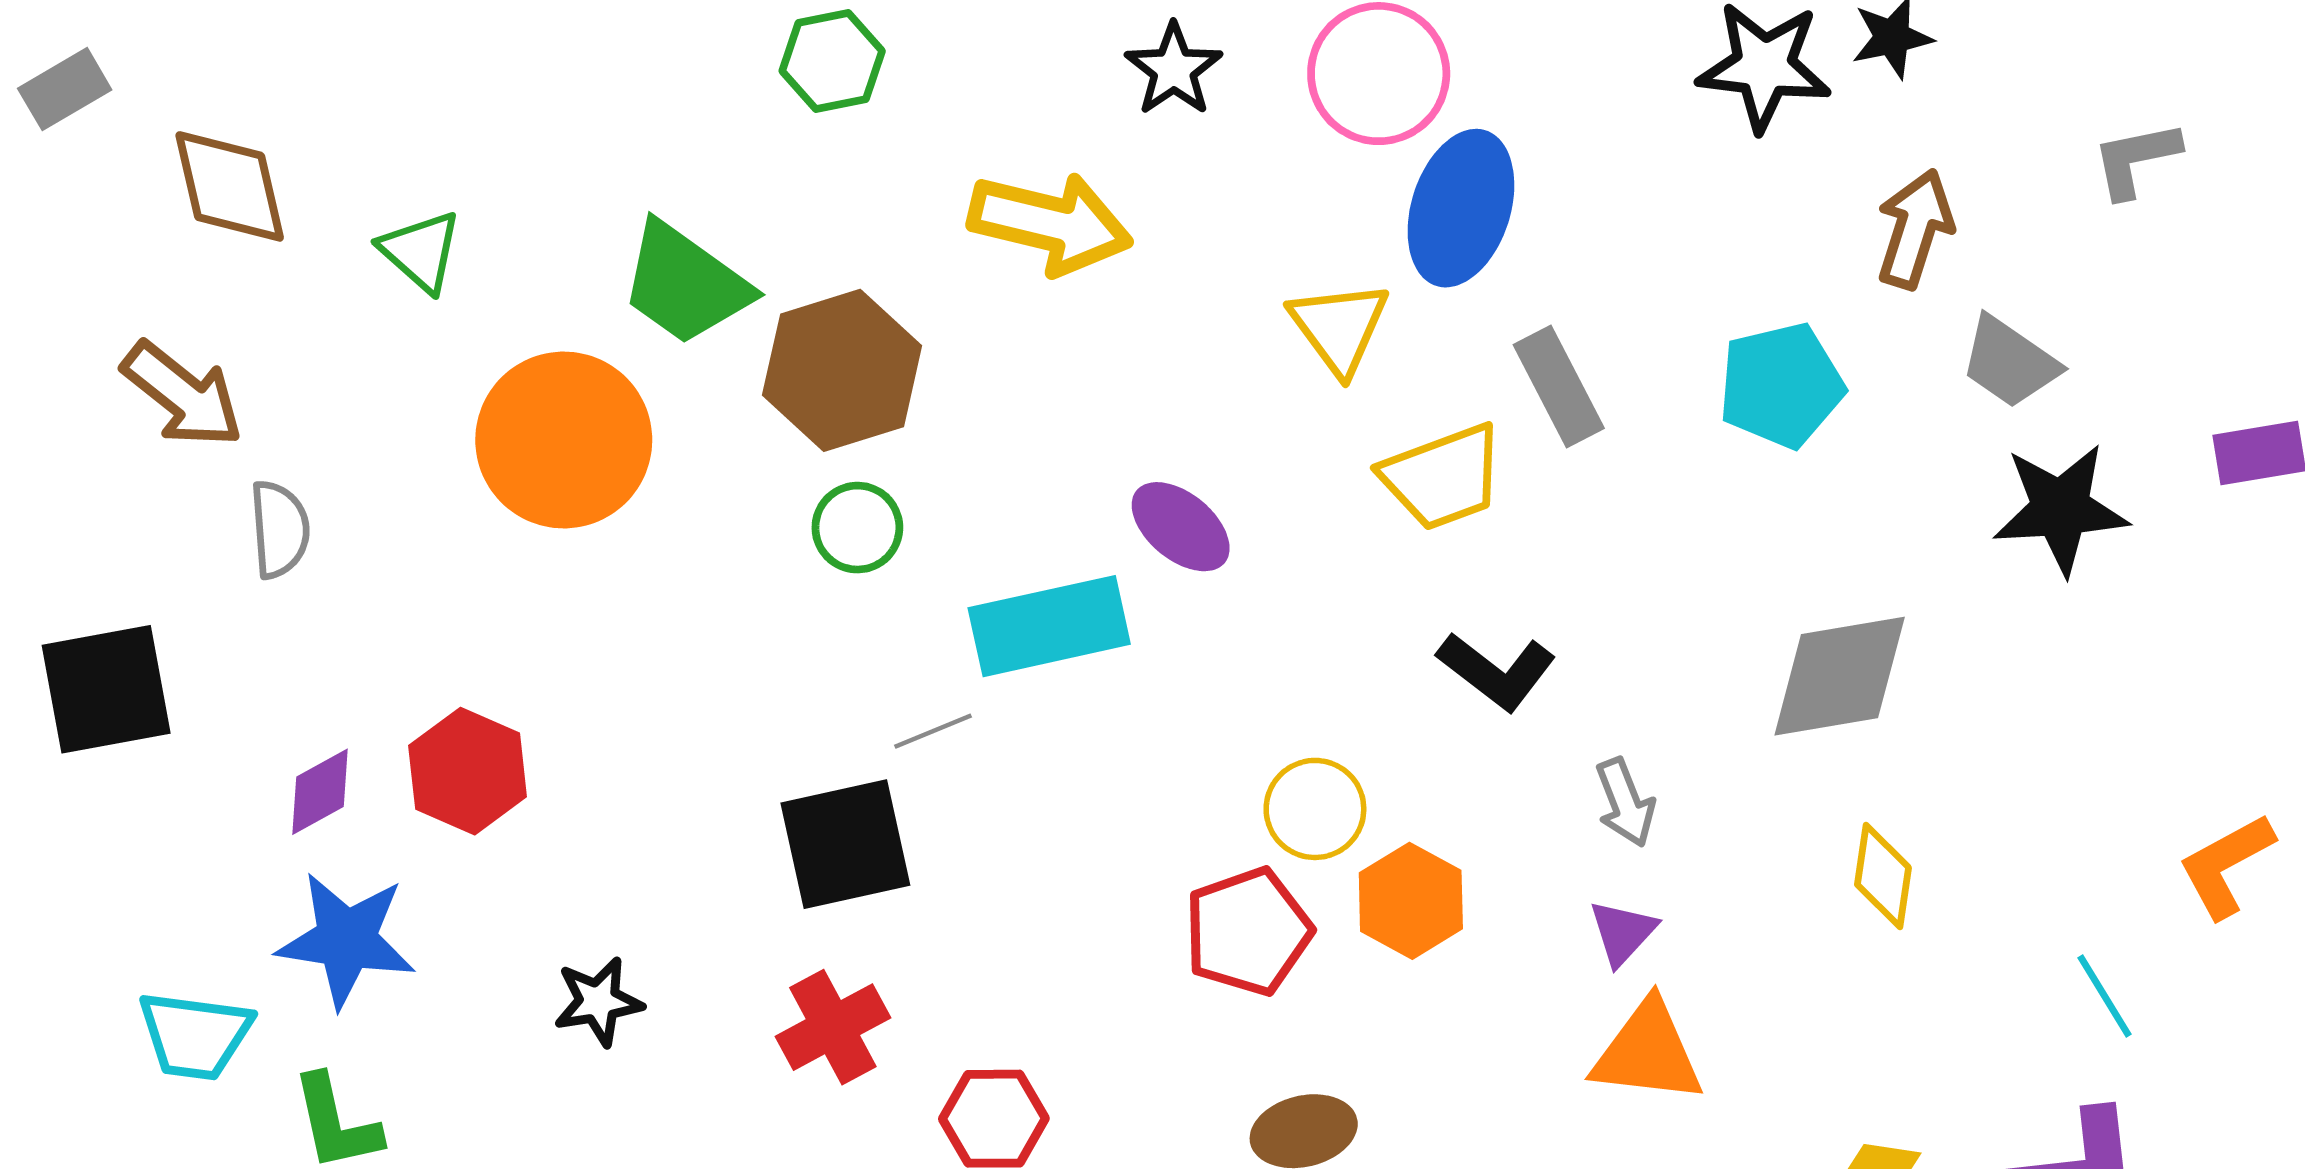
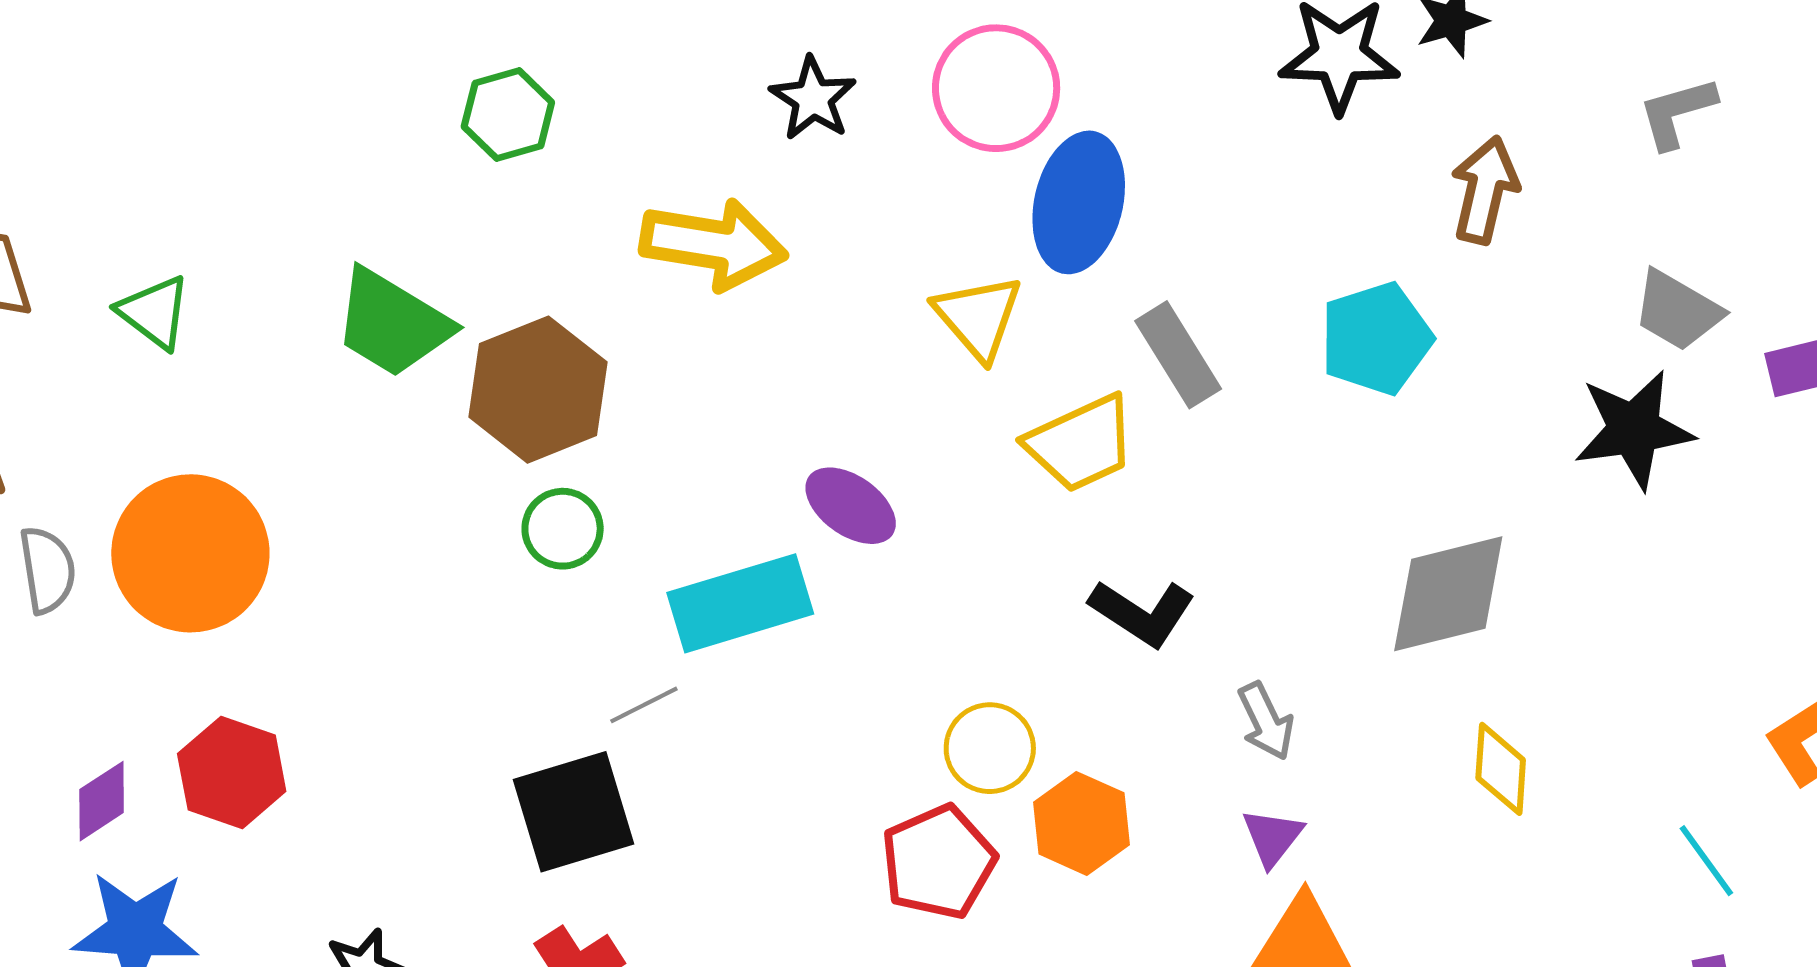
gray trapezoid: (2010, 362) -> (1677, 311), moved
orange circle: (564, 440) -> (190, 553), moved

